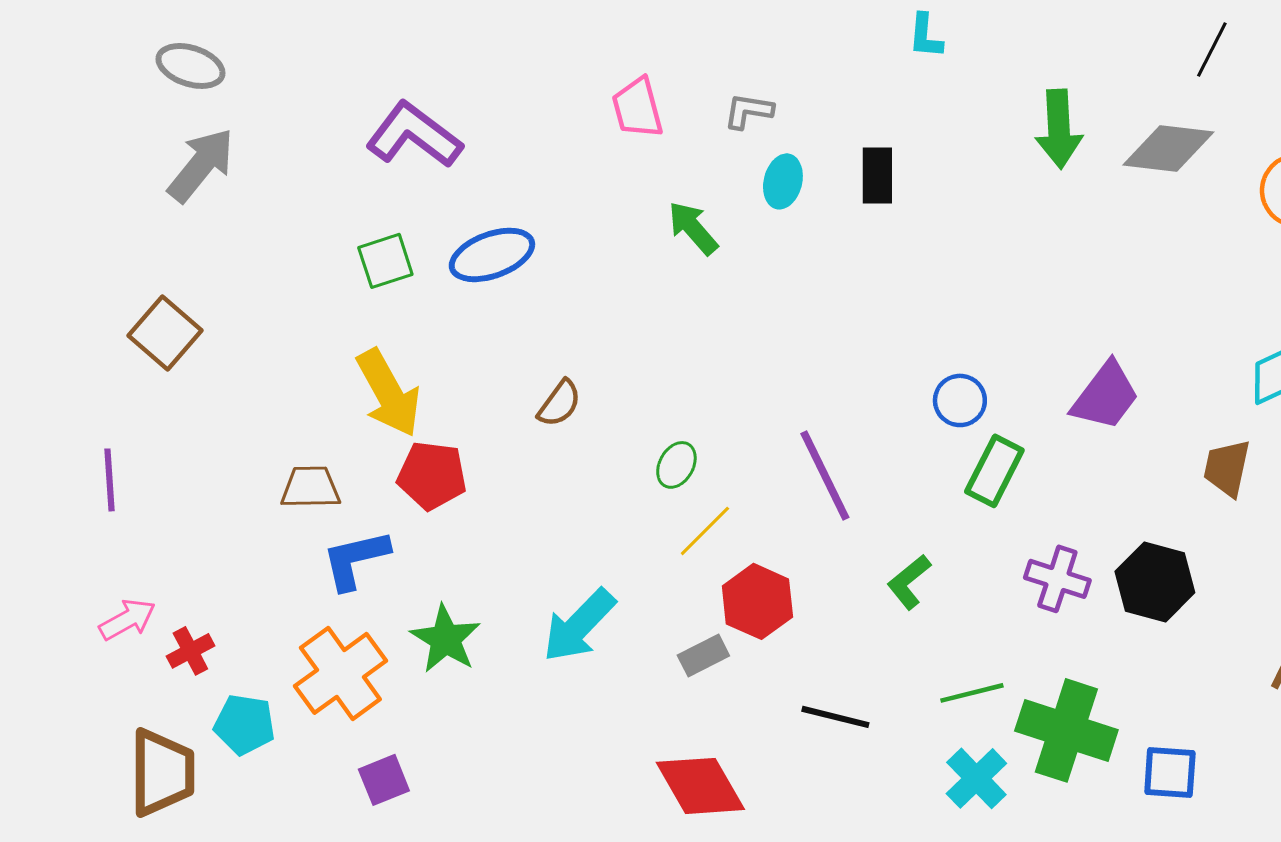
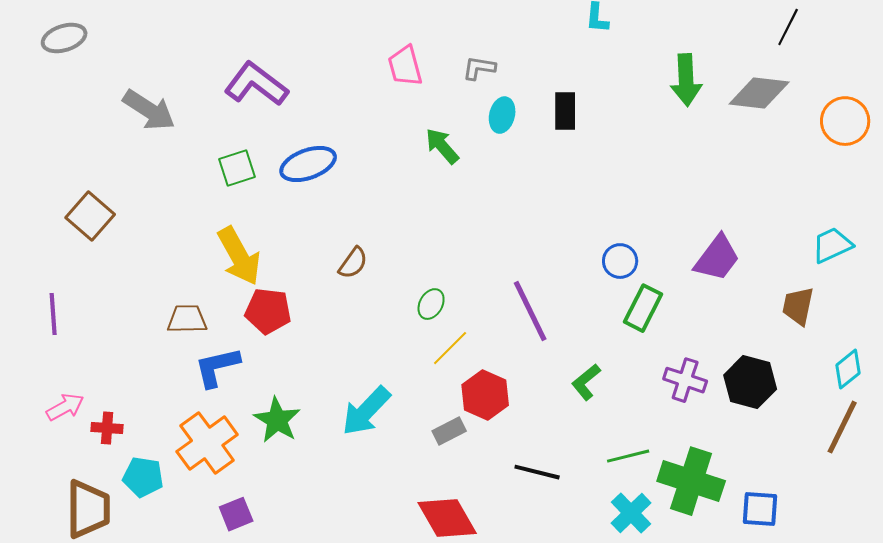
gray ellipse: (190, 66) -> (64, 38), moved, turned -36
gray arrow: (201, 165) -> (149, 110), moved, turned 84
red cross: (190, 651) -> (107, 428), turned 32

